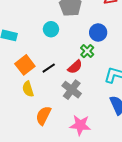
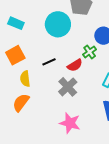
cyan circle: (51, 29) -> (58, 24), size x1.6
orange square: (25, 65) -> (15, 55), moved
orange semicircle: (43, 116) -> (21, 103), moved

